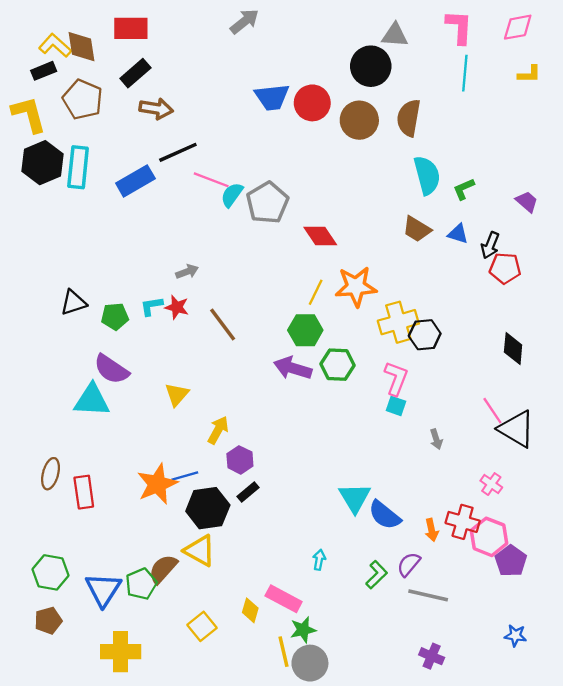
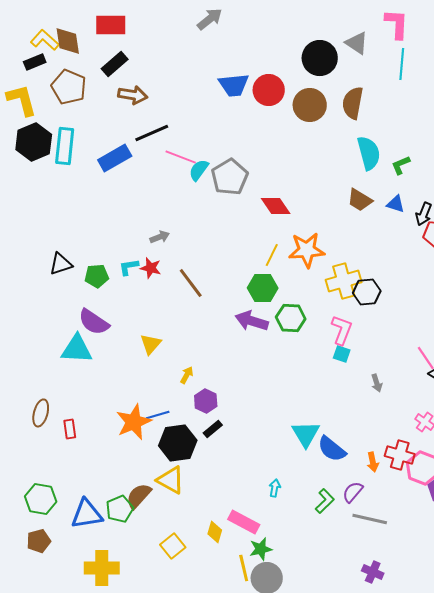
gray triangle: (395, 35) -> (357, 43), moved, turned 30
yellow arrow: (218, 430) -> (187, 375), size x0.7
red rectangle: (84, 492) -> (70, 429), size x0.7
blue triangle: (103, 590) -> (87, 514), turned 48

